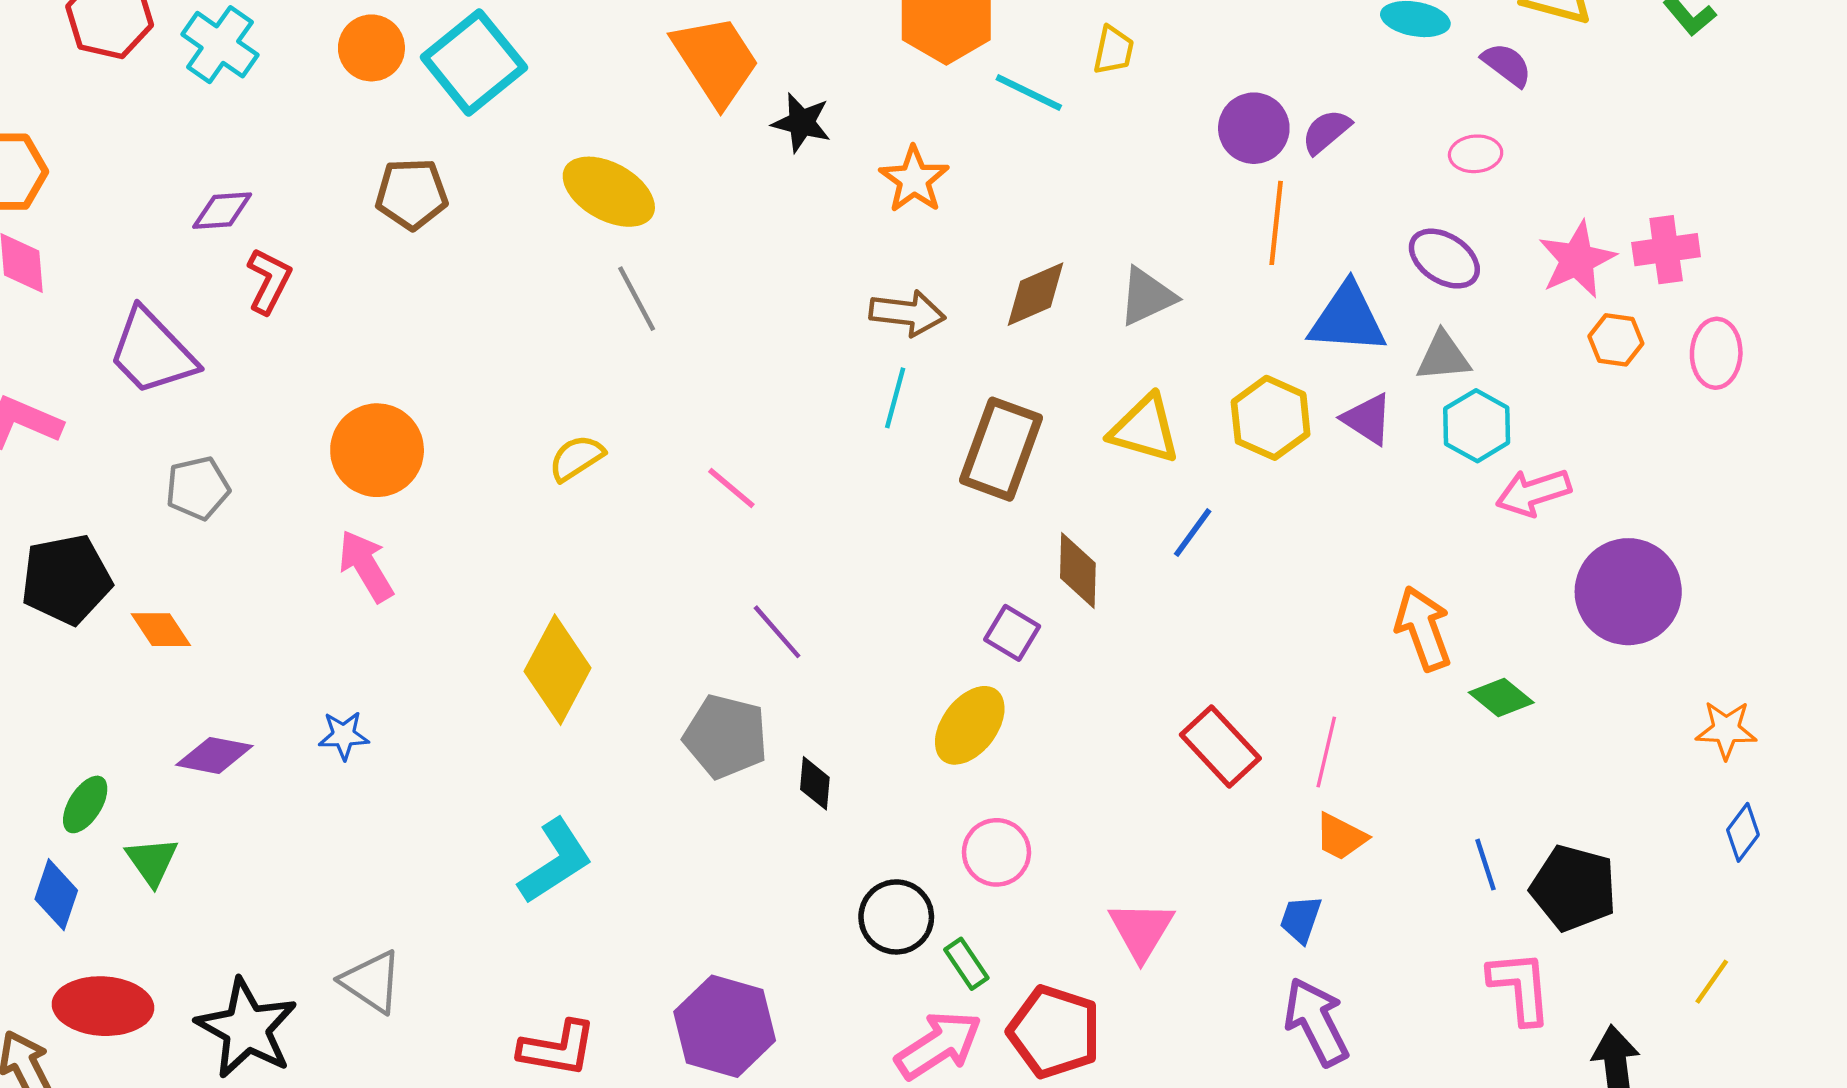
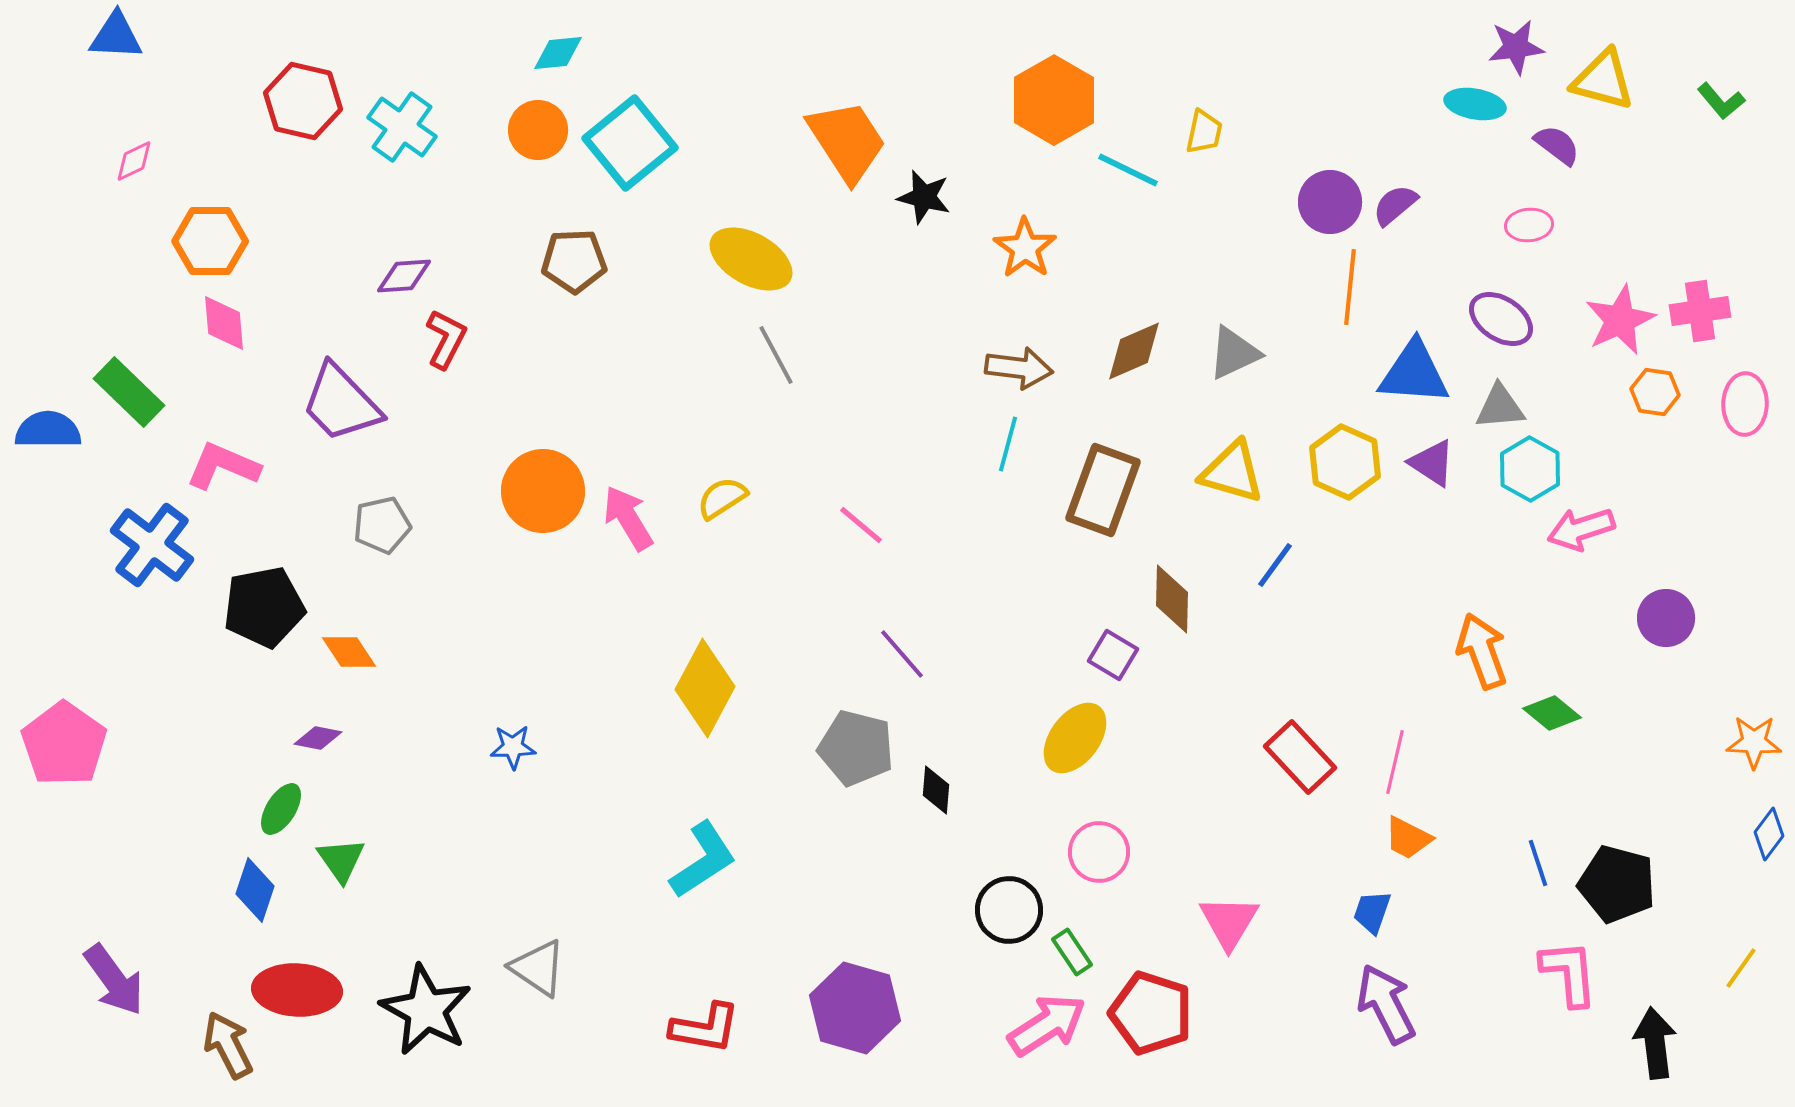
pink arrow: (366, 566) -> (628, 518), moved
purple circle: (1628, 592) -> (1666, 618), size x0.6
purple diamond: (214, 755) -> (318, 738), moved, size x0.7

